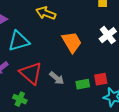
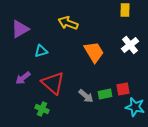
cyan triangle: (19, 41) -> (41, 51), size x0.6
gray arrow: (57, 78) -> (86, 96), moved

